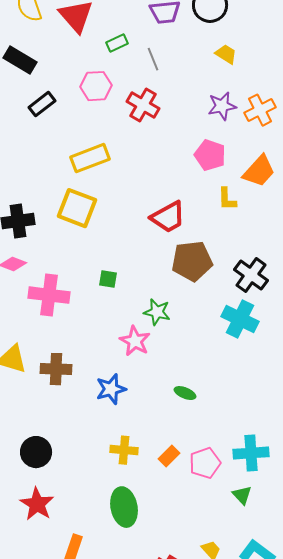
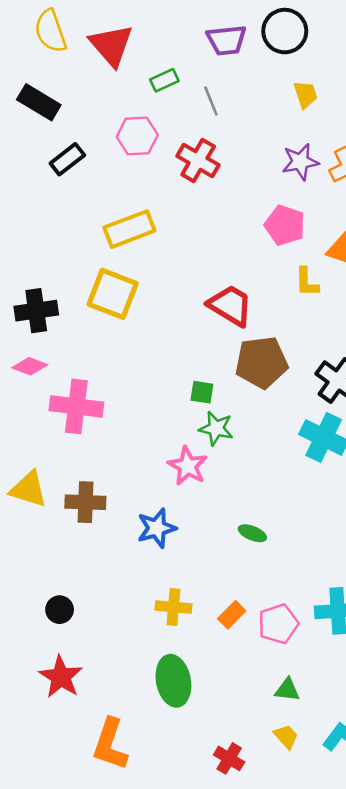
yellow trapezoid: (226, 54) -> (305, 94), turned 40
red trapezoid: (168, 217) -> (230, 305), turned -120
green square: (108, 279) -> (202, 392), moved
black circle: (36, 452) -> (60, 610), size x0.7
green triangle: (242, 495) -> (287, 690), moved, turned -40

